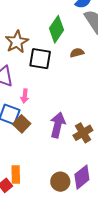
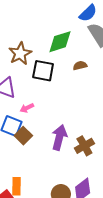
green diamond: (57, 29) -> (60, 42), turned 36
pink arrow: (25, 96) -> (27, 108), turned 56

